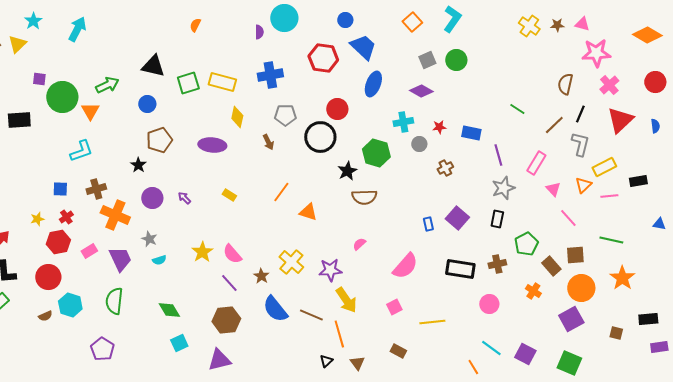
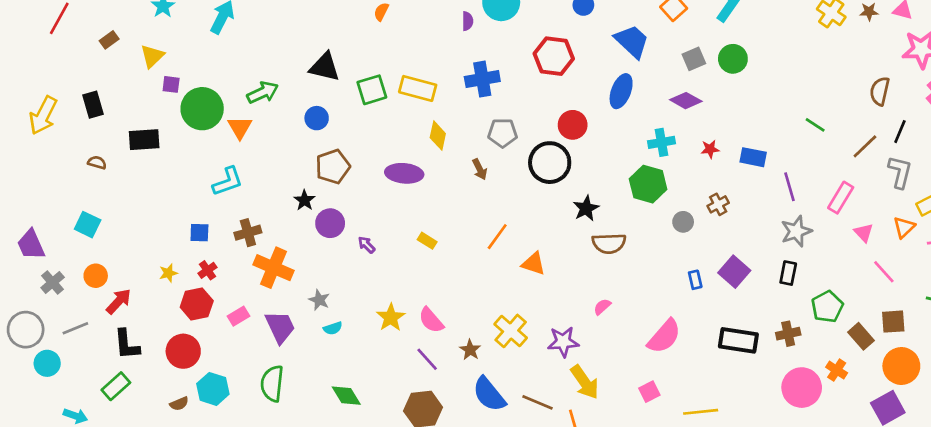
yellow triangle: (17, 44) -> (152, 56), moved
blue trapezoid: (363, 47) -> (632, 41), moved
gray circle: (419, 144) -> (683, 222), moved
green hexagon: (376, 153) -> (648, 184), moved
purple circle: (152, 198) -> (330, 223), moved
pink circle: (489, 304) -> (802, 388), moved, size x1.5

